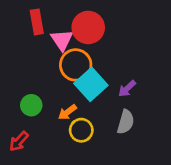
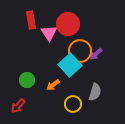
orange circle: (76, 65) -> (80, 51), moved
purple arrow: (127, 89) -> (96, 54), moved
yellow circle: (81, 130) -> (73, 104), moved

